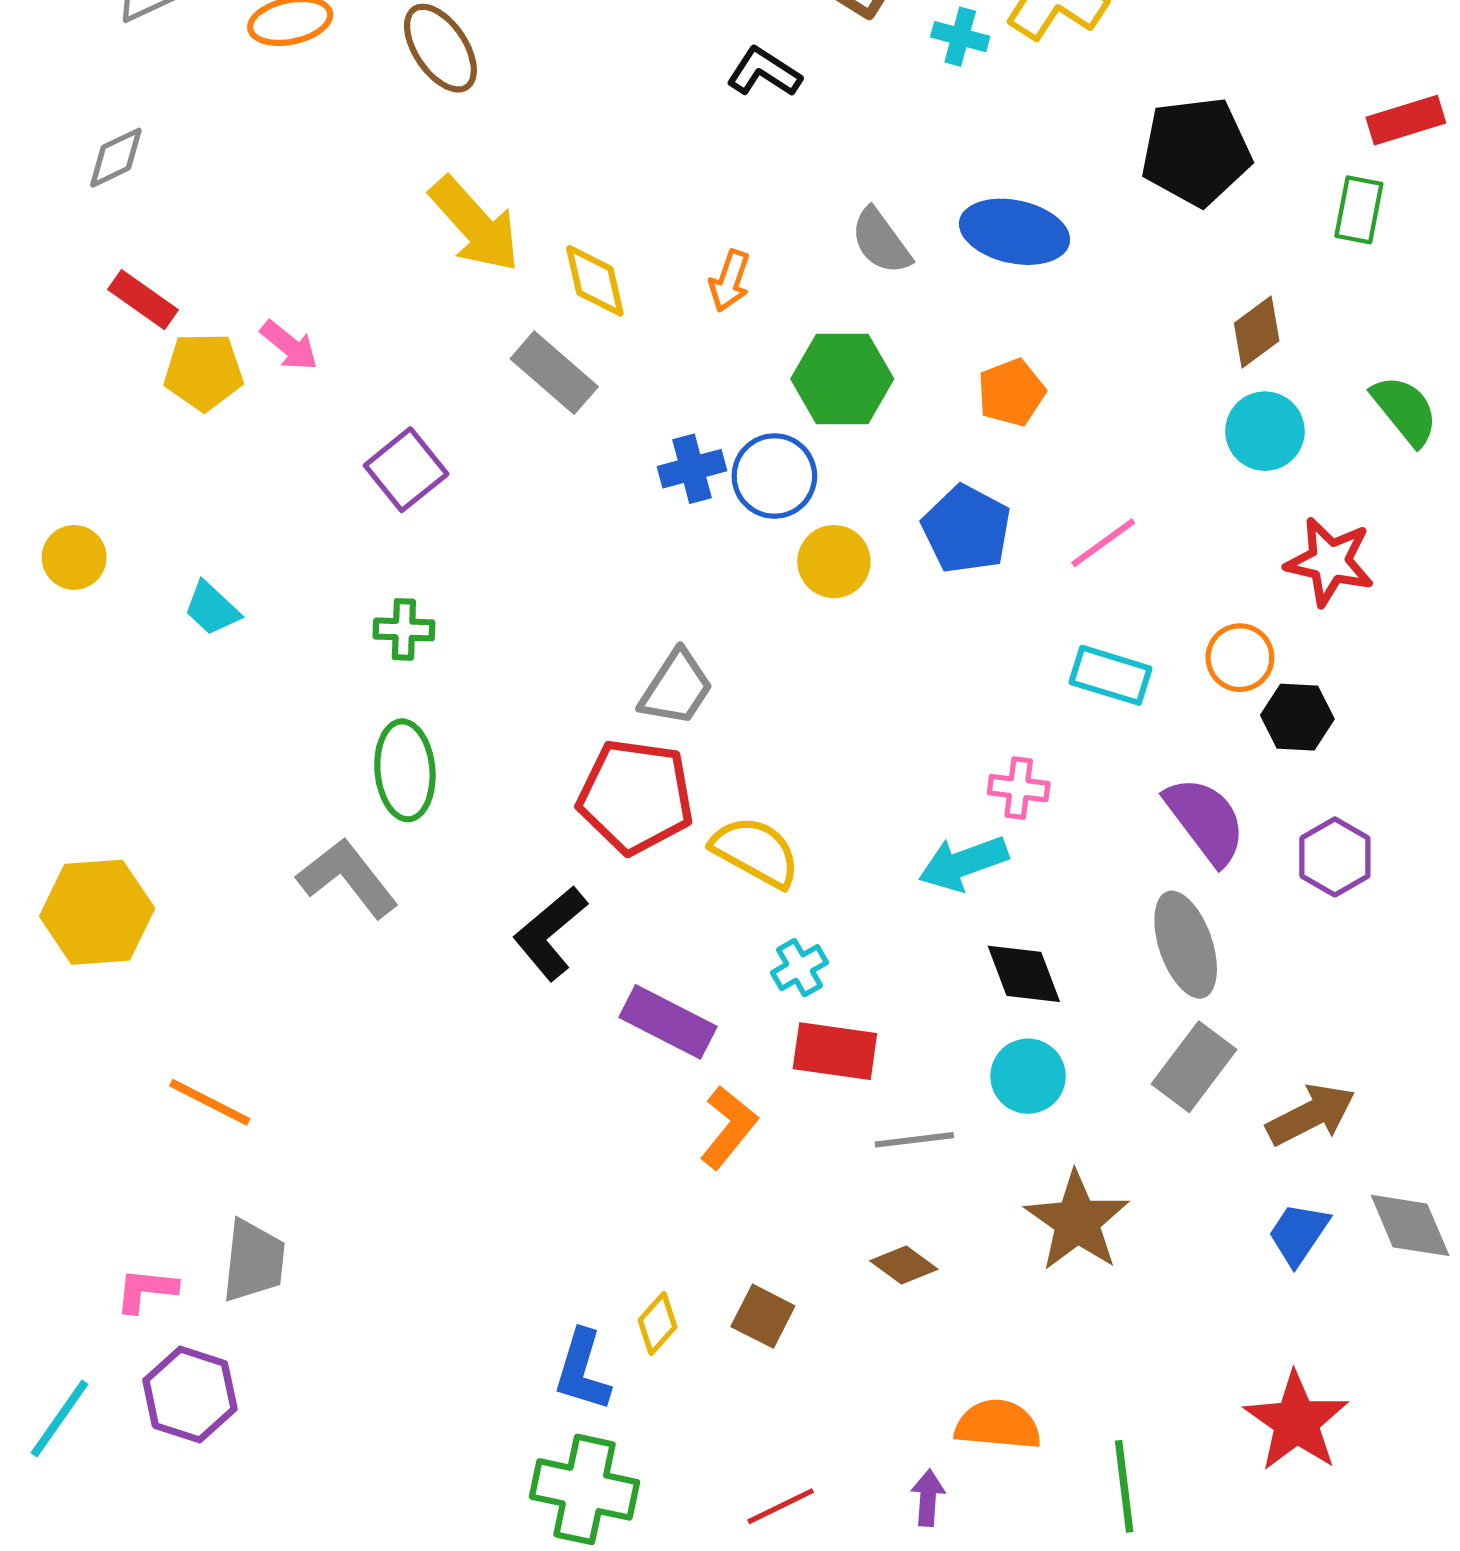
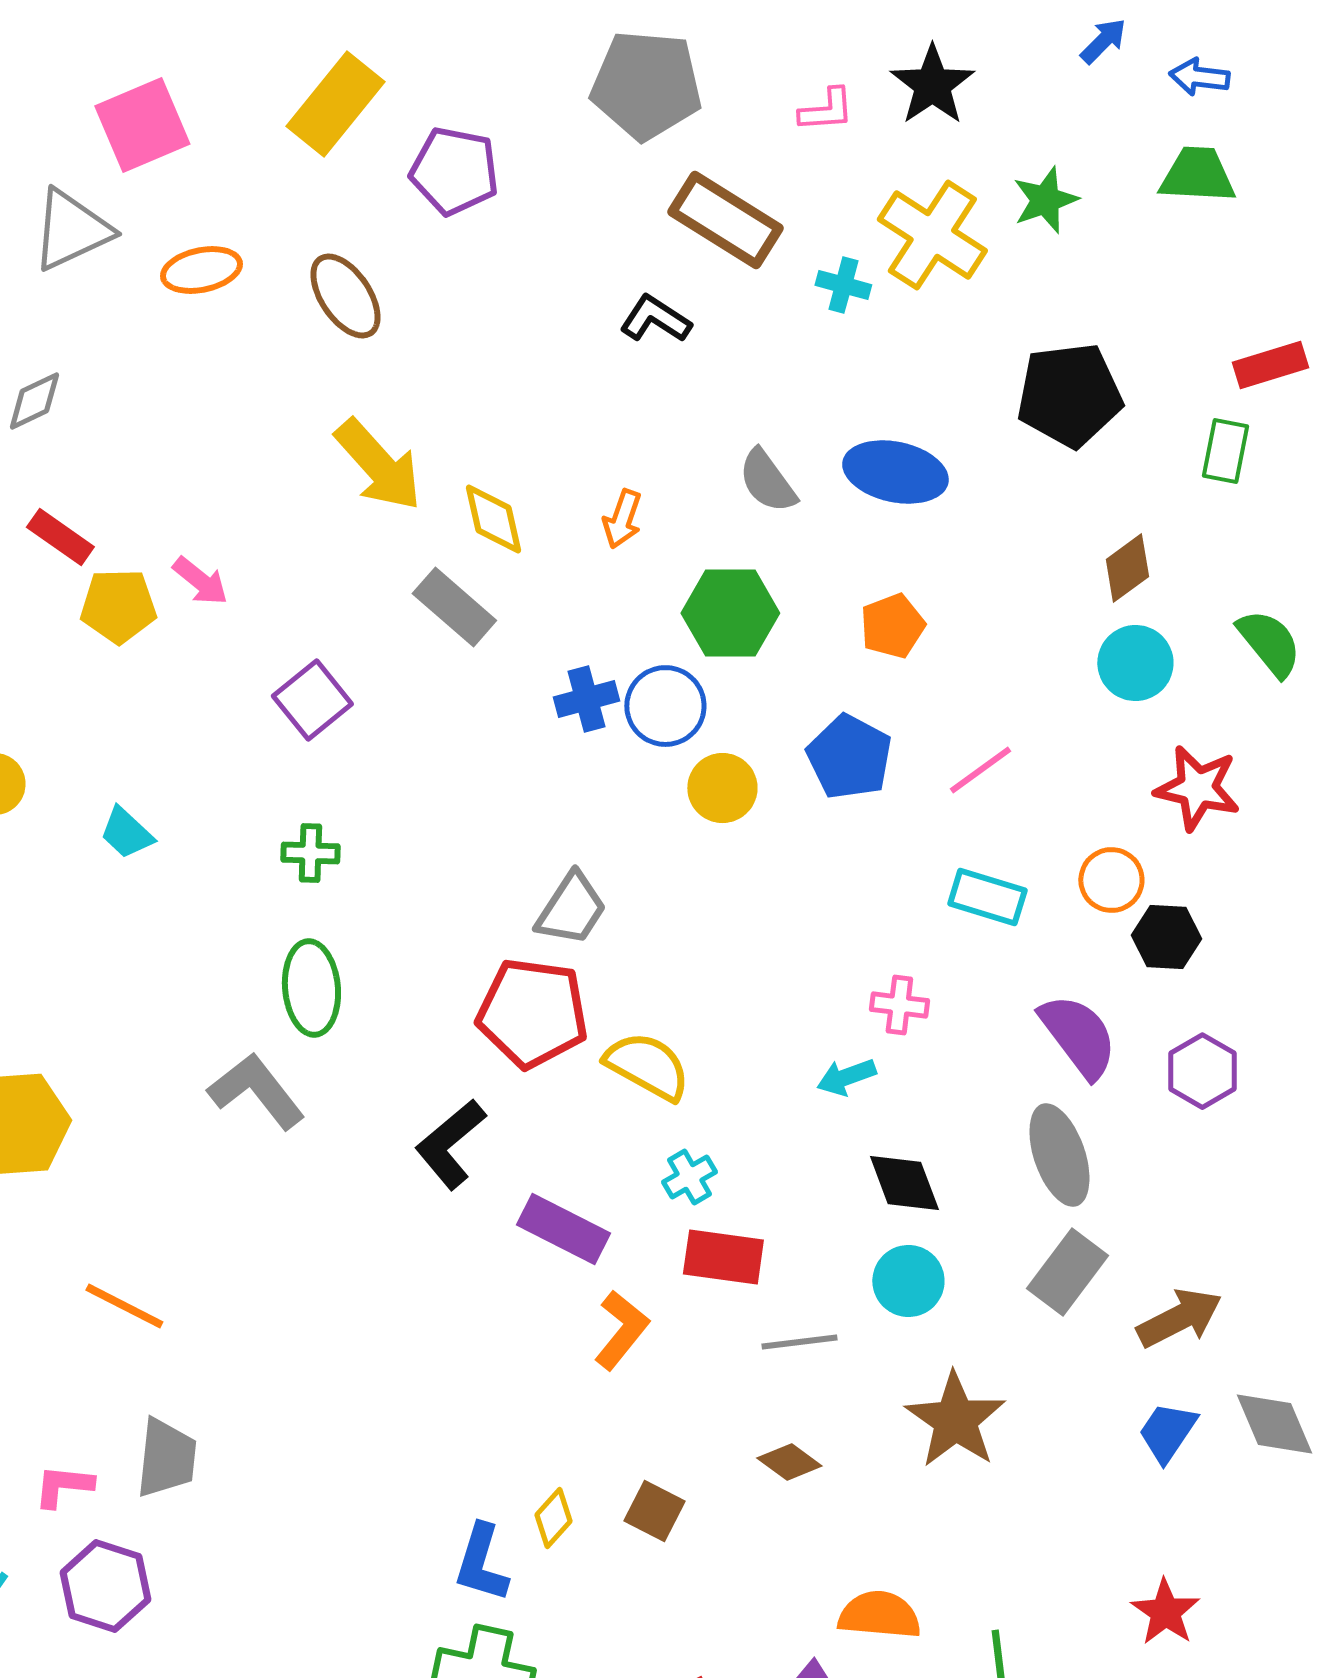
cyan arrow: (963, 863) -> (846, 1077), size x0.7
red star: (1296, 1422) -> (1165, 1612), size x0.7

